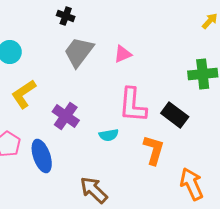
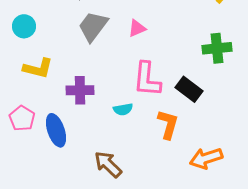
yellow L-shape: (24, 94) -> (38, 68), turned -132
purple cross: (66, 116) -> (80, 90), turned -36
orange arrow: (192, 184) -> (206, 158), turned -84

